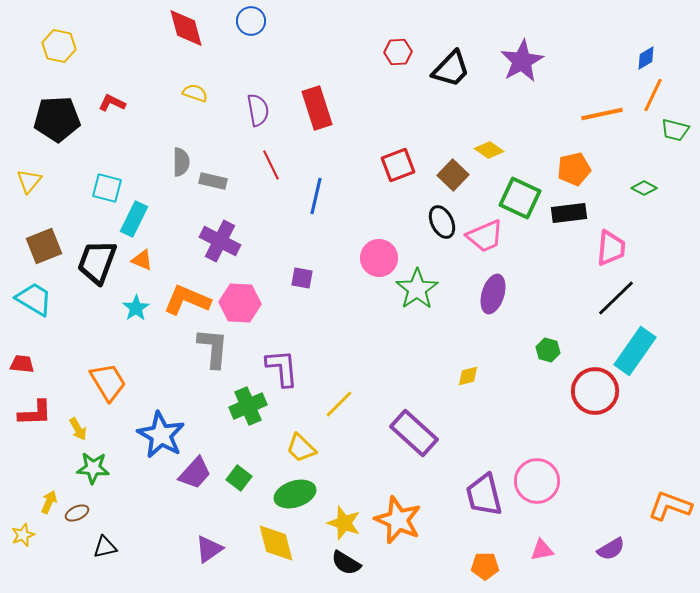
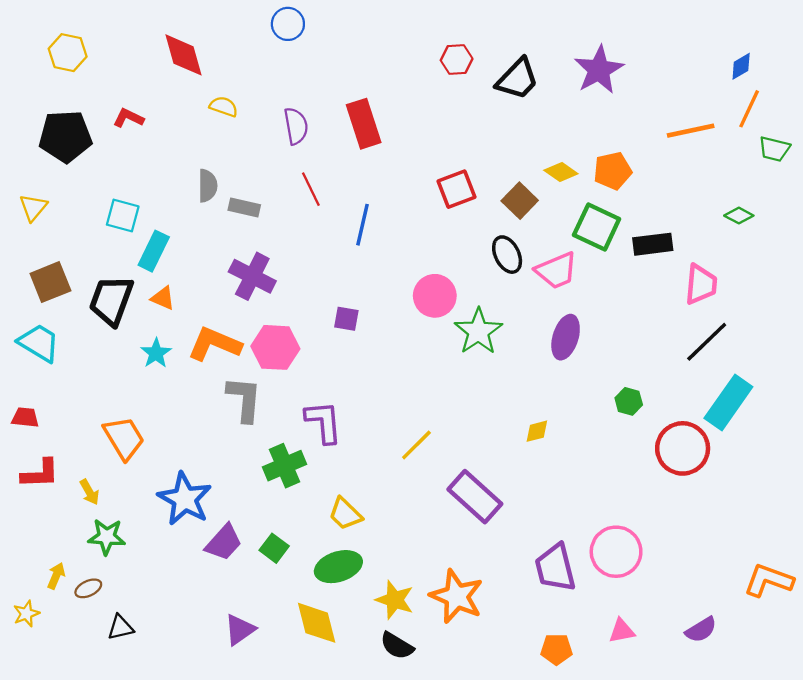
red diamond: (186, 28) -> (184, 55), moved
orange pentagon: (574, 169) -> (613, 171), moved
yellow line: (339, 404) -> (416, 445), moved

